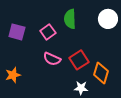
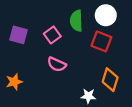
white circle: (108, 19) -> (106, 15), moved
red square: (79, 60) -> (101, 41), moved, turned -36

